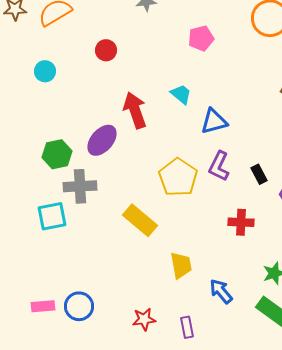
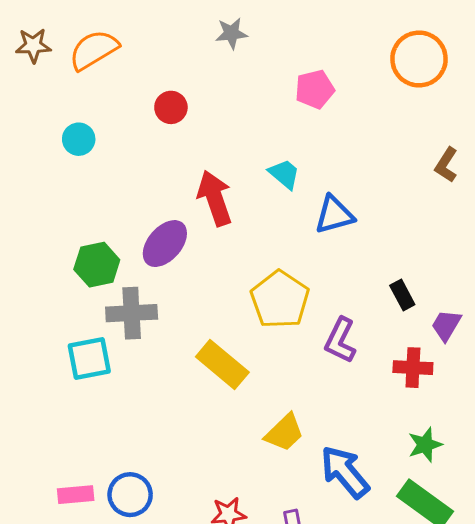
purple L-shape: (219, 166) -> (340, 340), moved
red cross: (241, 222) -> (413, 368), moved
yellow trapezoid: (181, 265) -> (284, 433), turned 56
blue arrow: (221, 291) -> (345, 472), size x1.4

